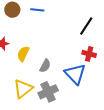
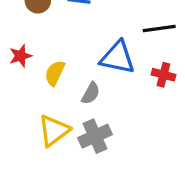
black line: (86, 26) -> (159, 29), turned 48
blue triangle: (75, 74) -> (118, 57), moved, turned -35

